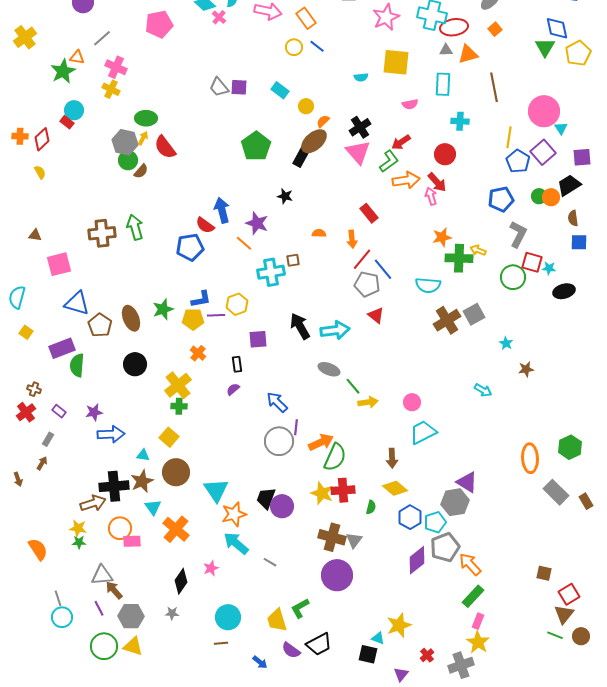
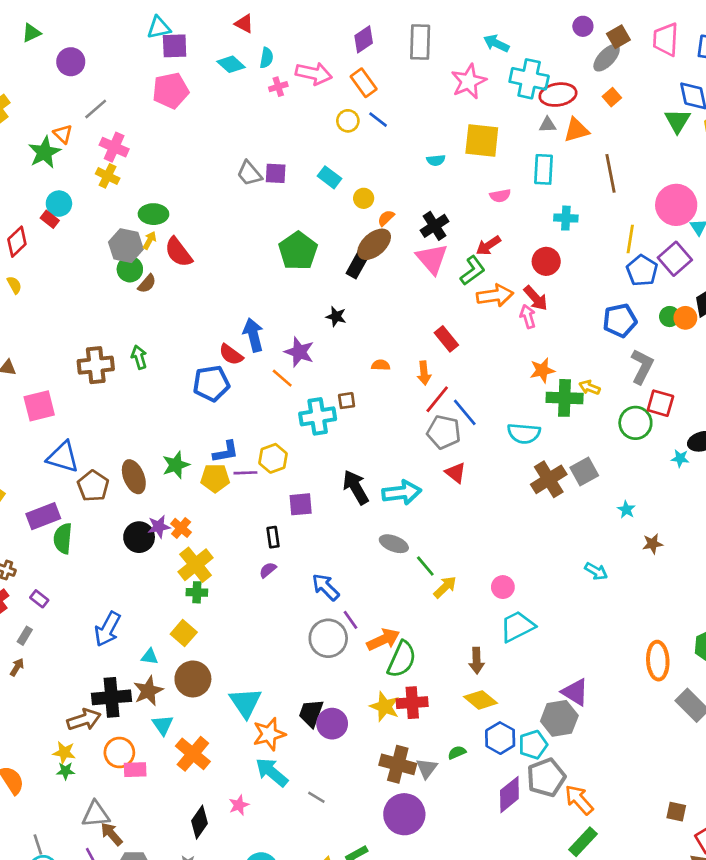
pink cross: (219, 17) -> (278, 87), moved, turned 32
orange triangle: (77, 57) -> (63, 134), turned 35
green arrow: (135, 227) -> (139, 357), size x0.7
cyan star: (549, 268) -> (680, 458), moved
orange cross: (198, 353) -> (181, 528), moved
yellow arrow: (368, 402) -> (445, 587), turned -36
purple star: (94, 412) -> (159, 527), moved
purple line: (296, 427) -> (350, 620), turned -42
blue arrow: (111, 434) -> (108, 629), turned 120
green semicircle: (371, 507) -> (457, 753), moved, turned -128

